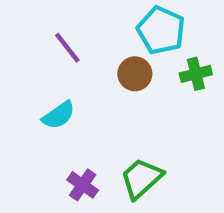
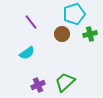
cyan pentagon: (161, 30) -> (74, 14), turned 30
purple cross: (83, 185) -> (38, 85), turned 32

